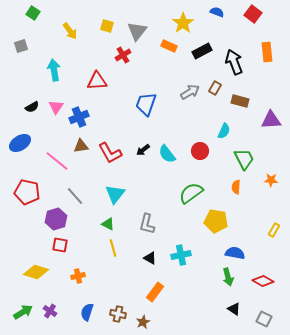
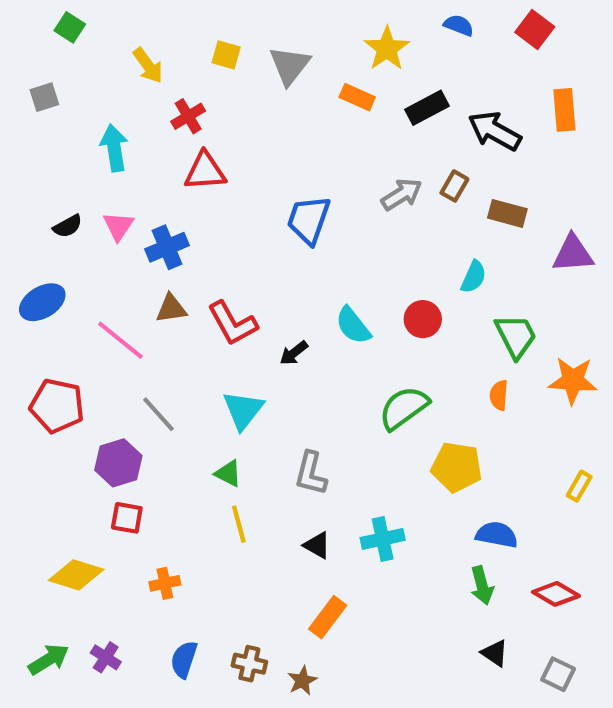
red cross: (123, 55) -> (188, 116), moved
black arrow: (234, 62) -> (495, 131), turned -40
black arrow: (143, 150) -> (294, 353), moved
orange star: (271, 180) -> (573, 380), size x1.6

